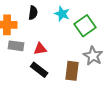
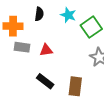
black rectangle: (39, 70) -> (45, 81), moved
brown rectangle: (72, 71) -> (75, 86), moved

